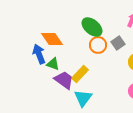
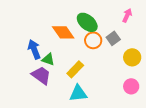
orange diamond: (52, 39) -> (63, 32), moved
purple trapezoid: (64, 80) -> (41, 75), moved
cyan triangle: (83, 98) -> (78, 93), turned 48

